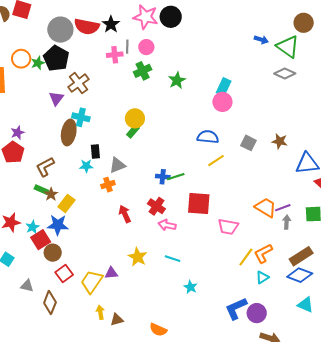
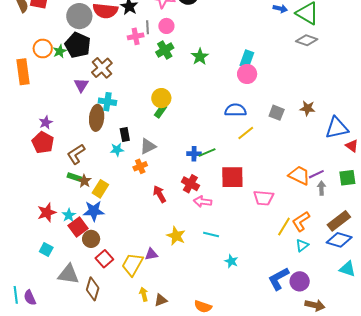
gray triangle: (27, 286) -> (68, 274), size x1.6

